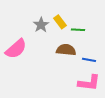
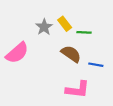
brown semicircle: (66, 50) -> (71, 54), turned 30
pink L-shape: (89, 83) -> (78, 90), moved

